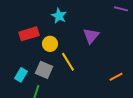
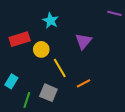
gray square: (44, 70) -> (48, 93), moved
orange line: (116, 77) -> (83, 83), moved

